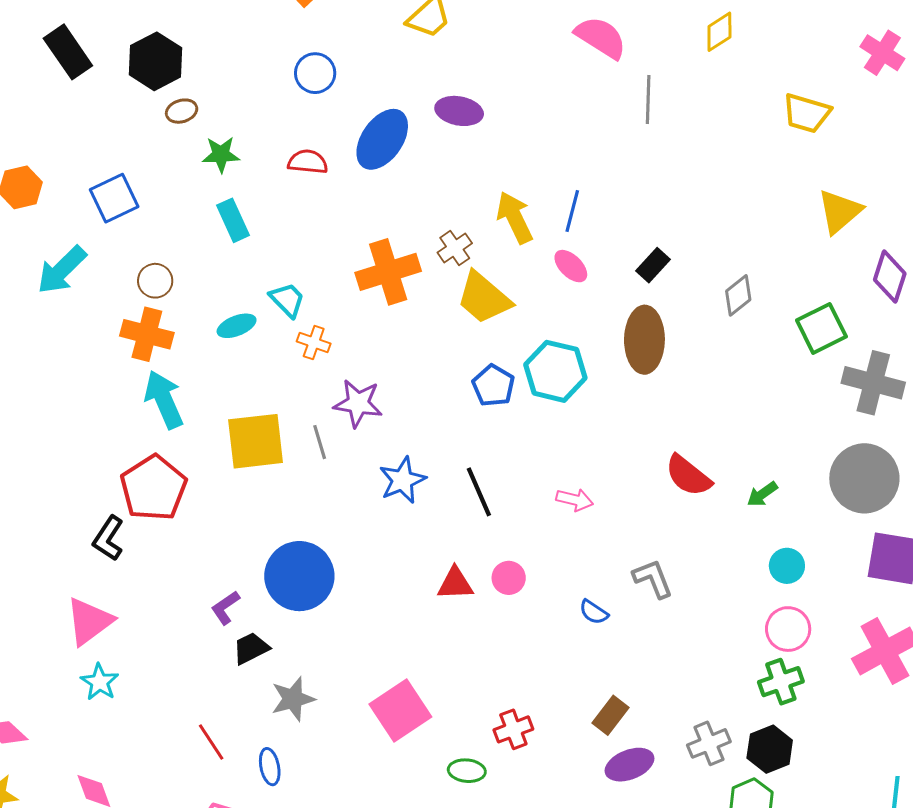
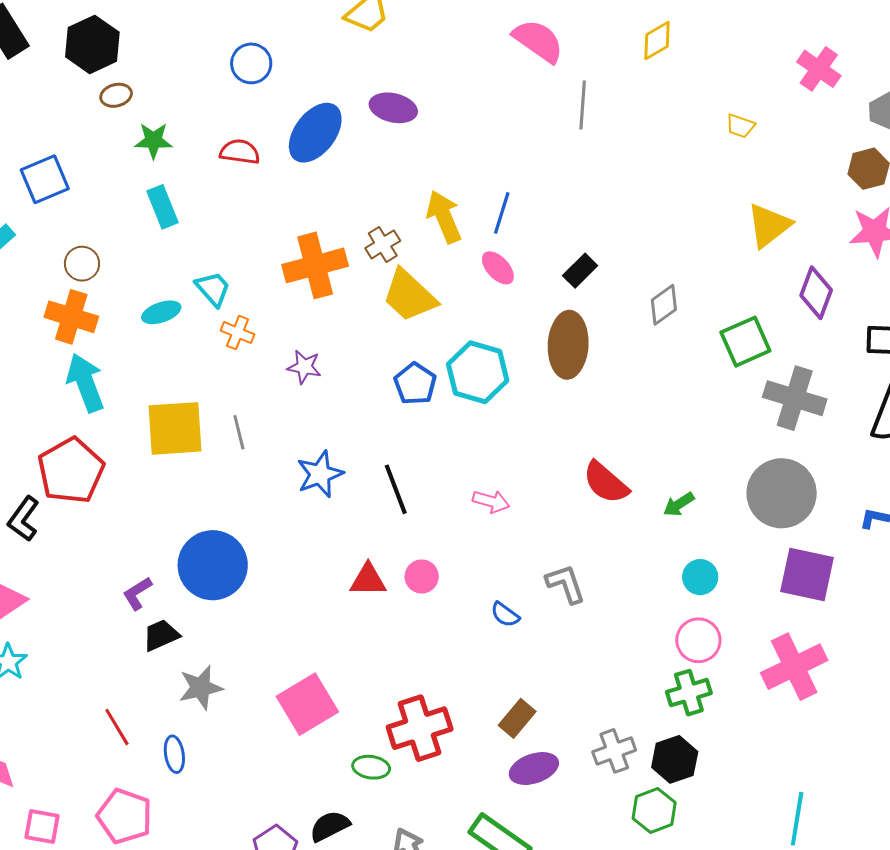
yellow trapezoid: (807, 113) -> (740, 126), size x0.6
purple star: (358, 403) -> (304, 367), moved, size x0.7
red cross: (513, 729) -> (420, 728), size x1.6

